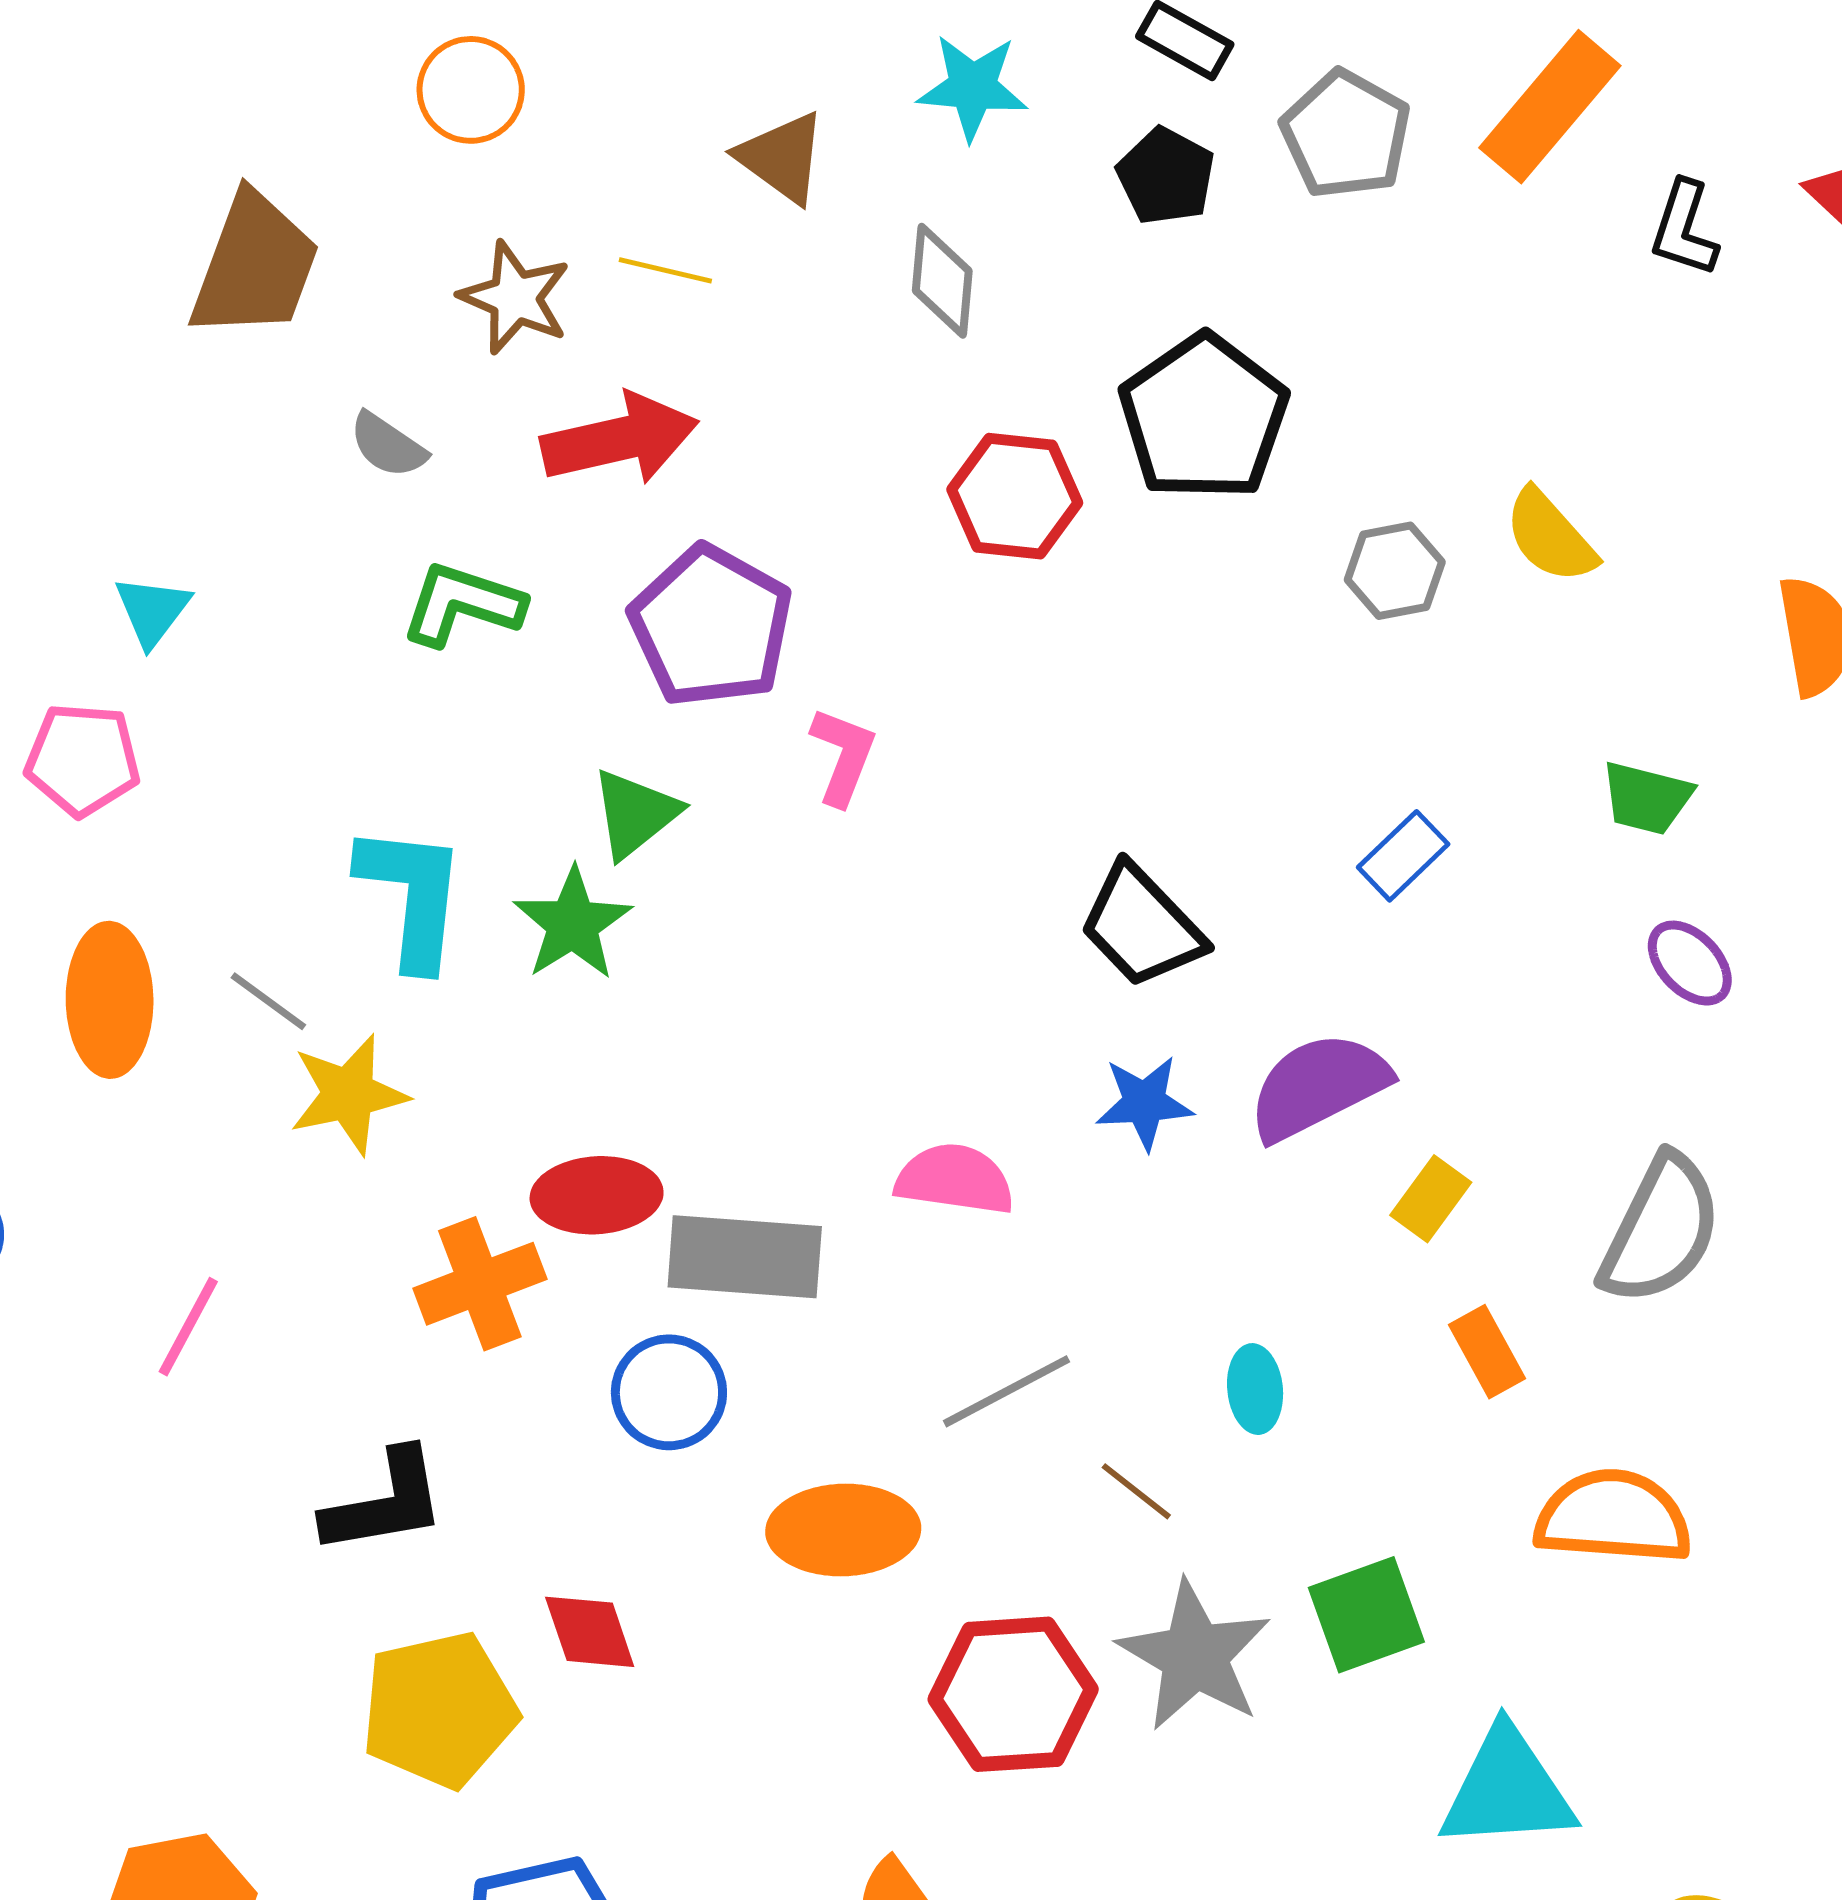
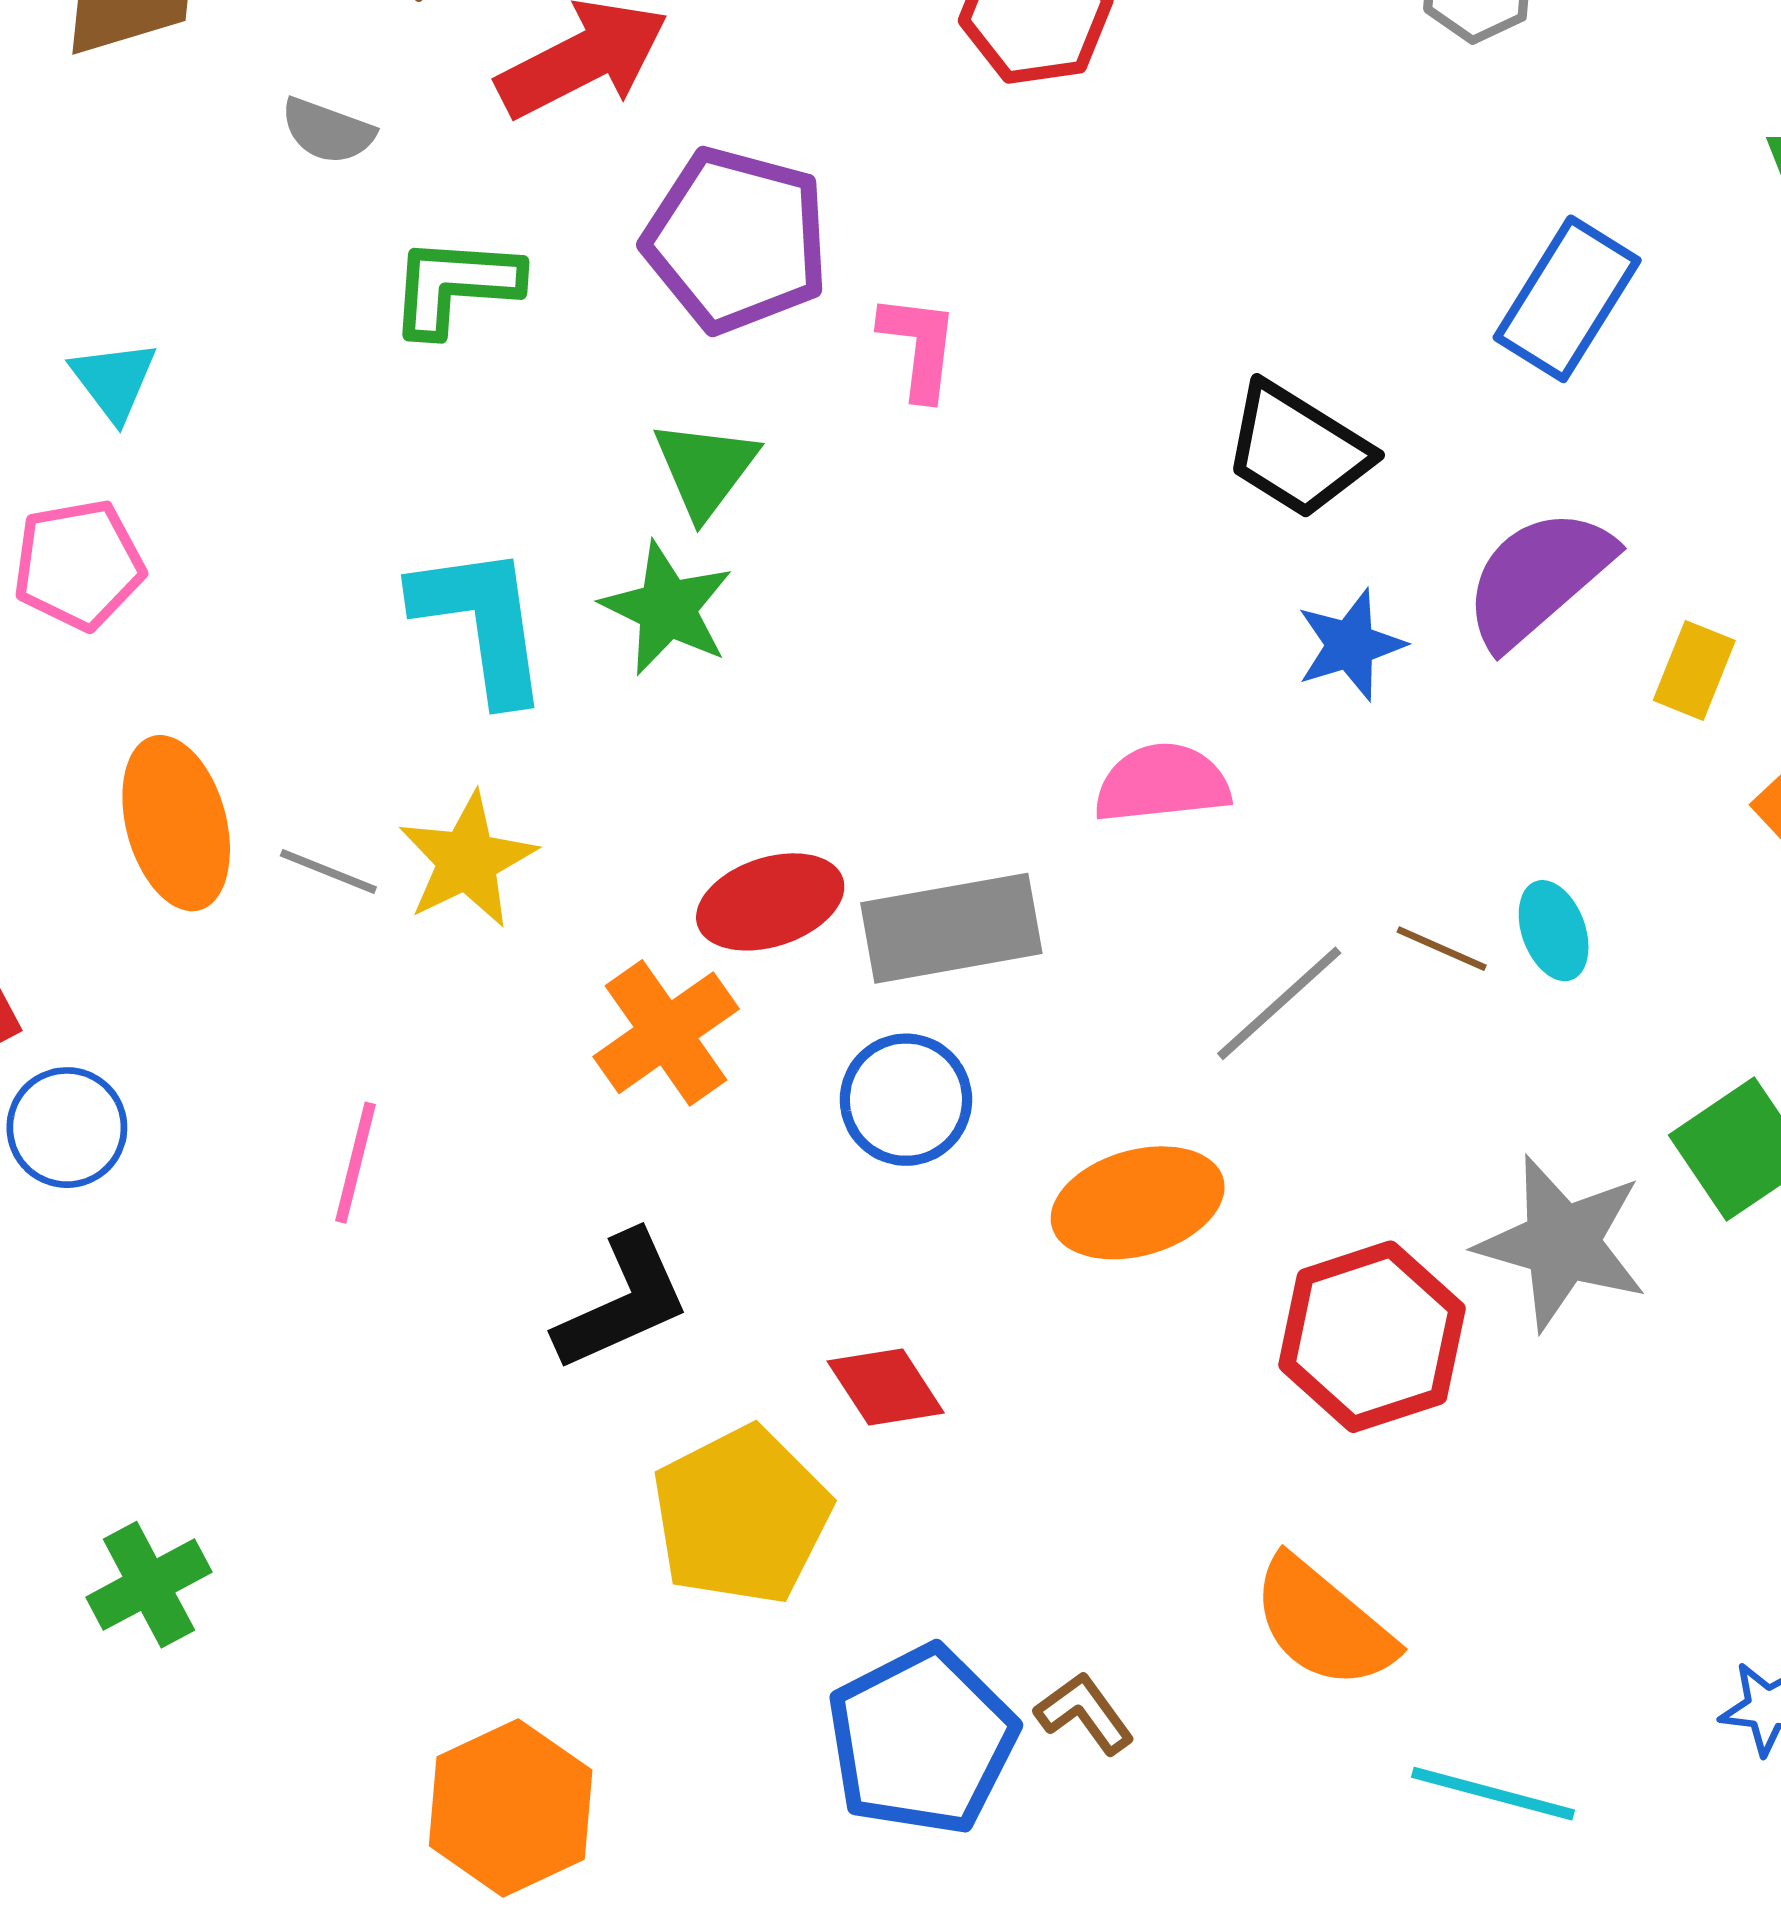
blue rectangle: (1403, 856) -> (1567, 299), size x1.5
gray line: (268, 1001) -> (328, 871), moved
brown line: (1136, 1491) -> (1442, 949), moved

